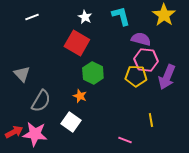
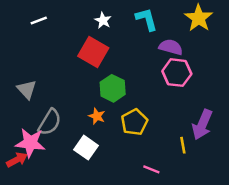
yellow pentagon: (136, 76) -> (134, 122), moved, turned -30
purple arrow: (167, 77) -> (202, 125), moved
pink star: (35, 134) -> (30, 143), moved

